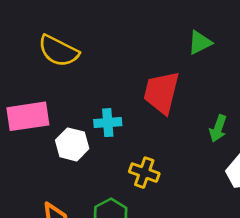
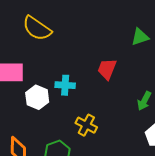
red trapezoid: (161, 92) -> (107, 69), size x0.7

